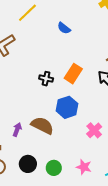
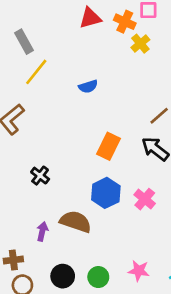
blue semicircle: (64, 28) -> (88, 86), turned -48
black cross: (46, 79) -> (40, 176), moved, turned 32
pink cross: (94, 130) -> (145, 199), moved

